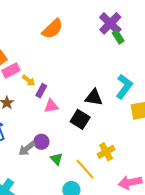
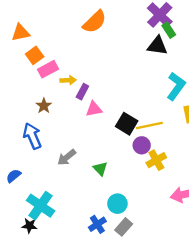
yellow arrow: (29, 80) -> (68, 80), turned -40
black triangle: (94, 97) -> (157, 46), moved
purple circle: (41, 142) -> (142, 145), moved
yellow line: (85, 169) -> (149, 126), moved, turned -60

